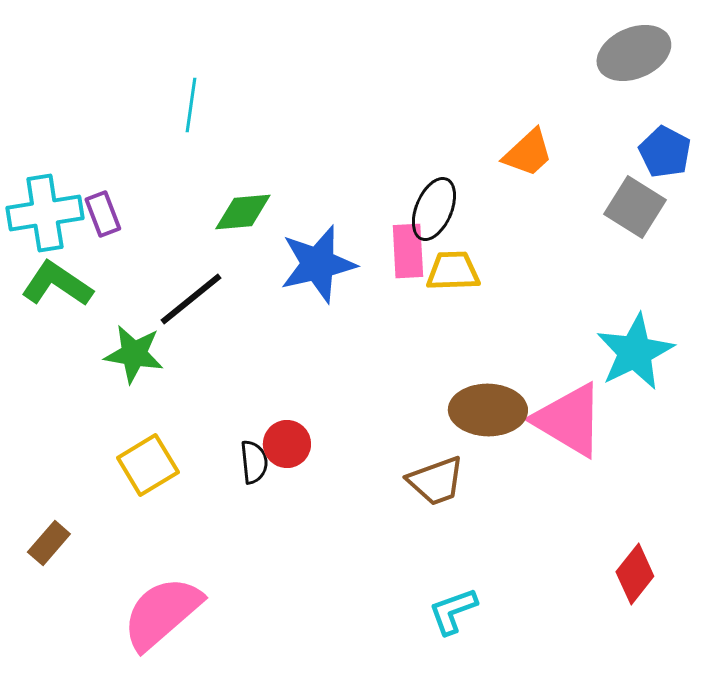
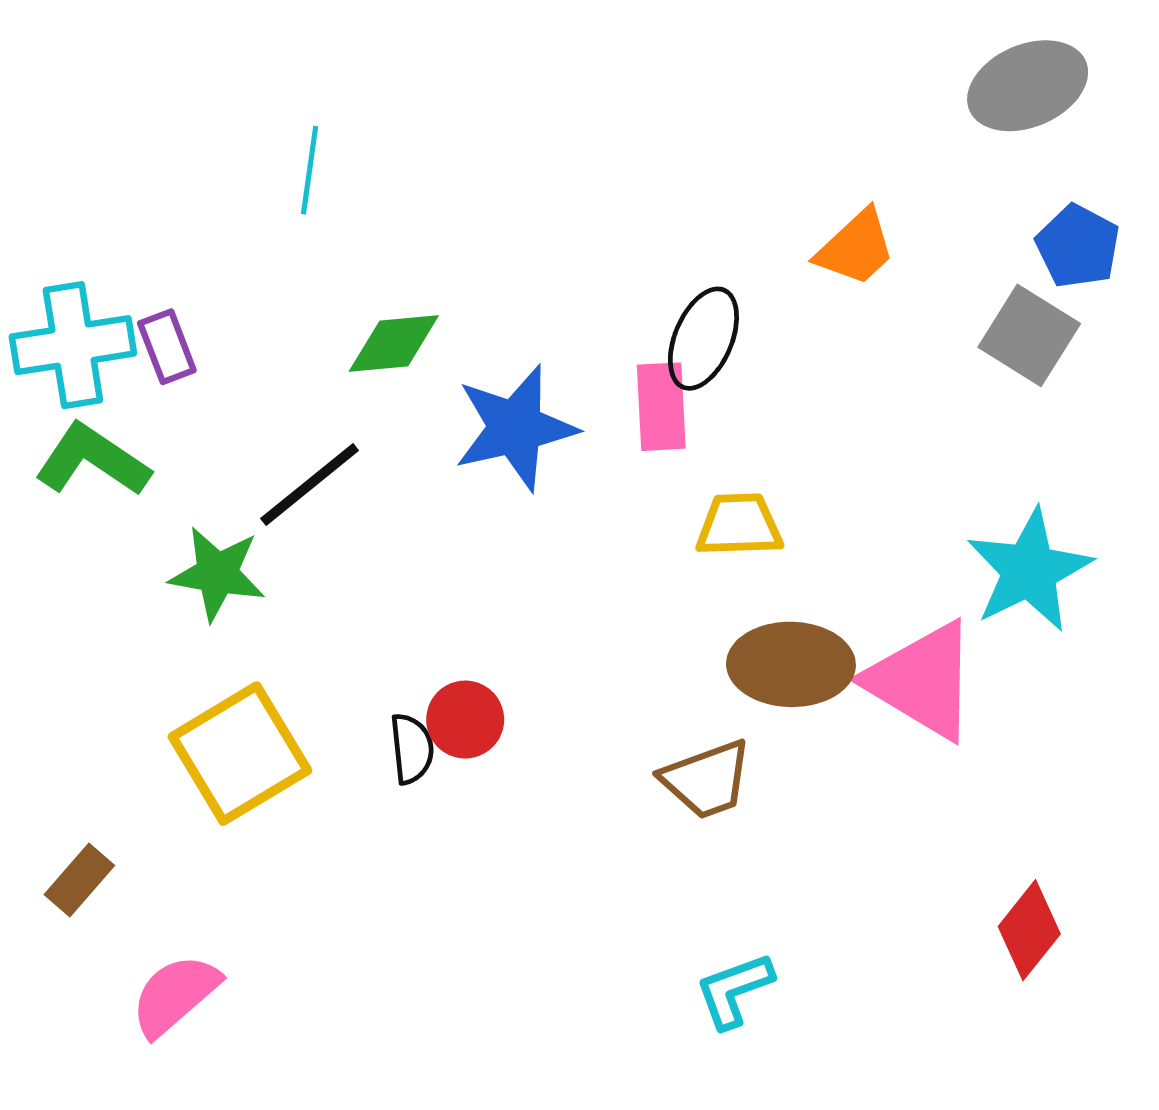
yellow trapezoid: (453, 271) -> (739, 525), moved
yellow square: (148, 465) -> (240, 754), size x1.4
pink semicircle: (162, 613) -> (175, 995), moved, size x0.7

